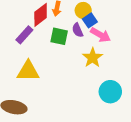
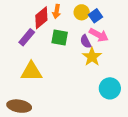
blue square: (90, 20) -> (95, 16), moved
purple semicircle: (78, 30) -> (86, 41), moved

